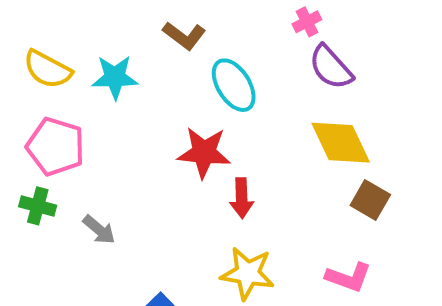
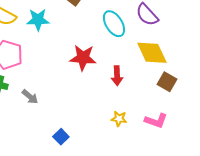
cyan ellipse: (234, 85) -> (114, 24), moved
red arrow: (242, 198) -> (117, 76), moved
yellow star: (248, 273) -> (119, 119), moved, size x0.6

